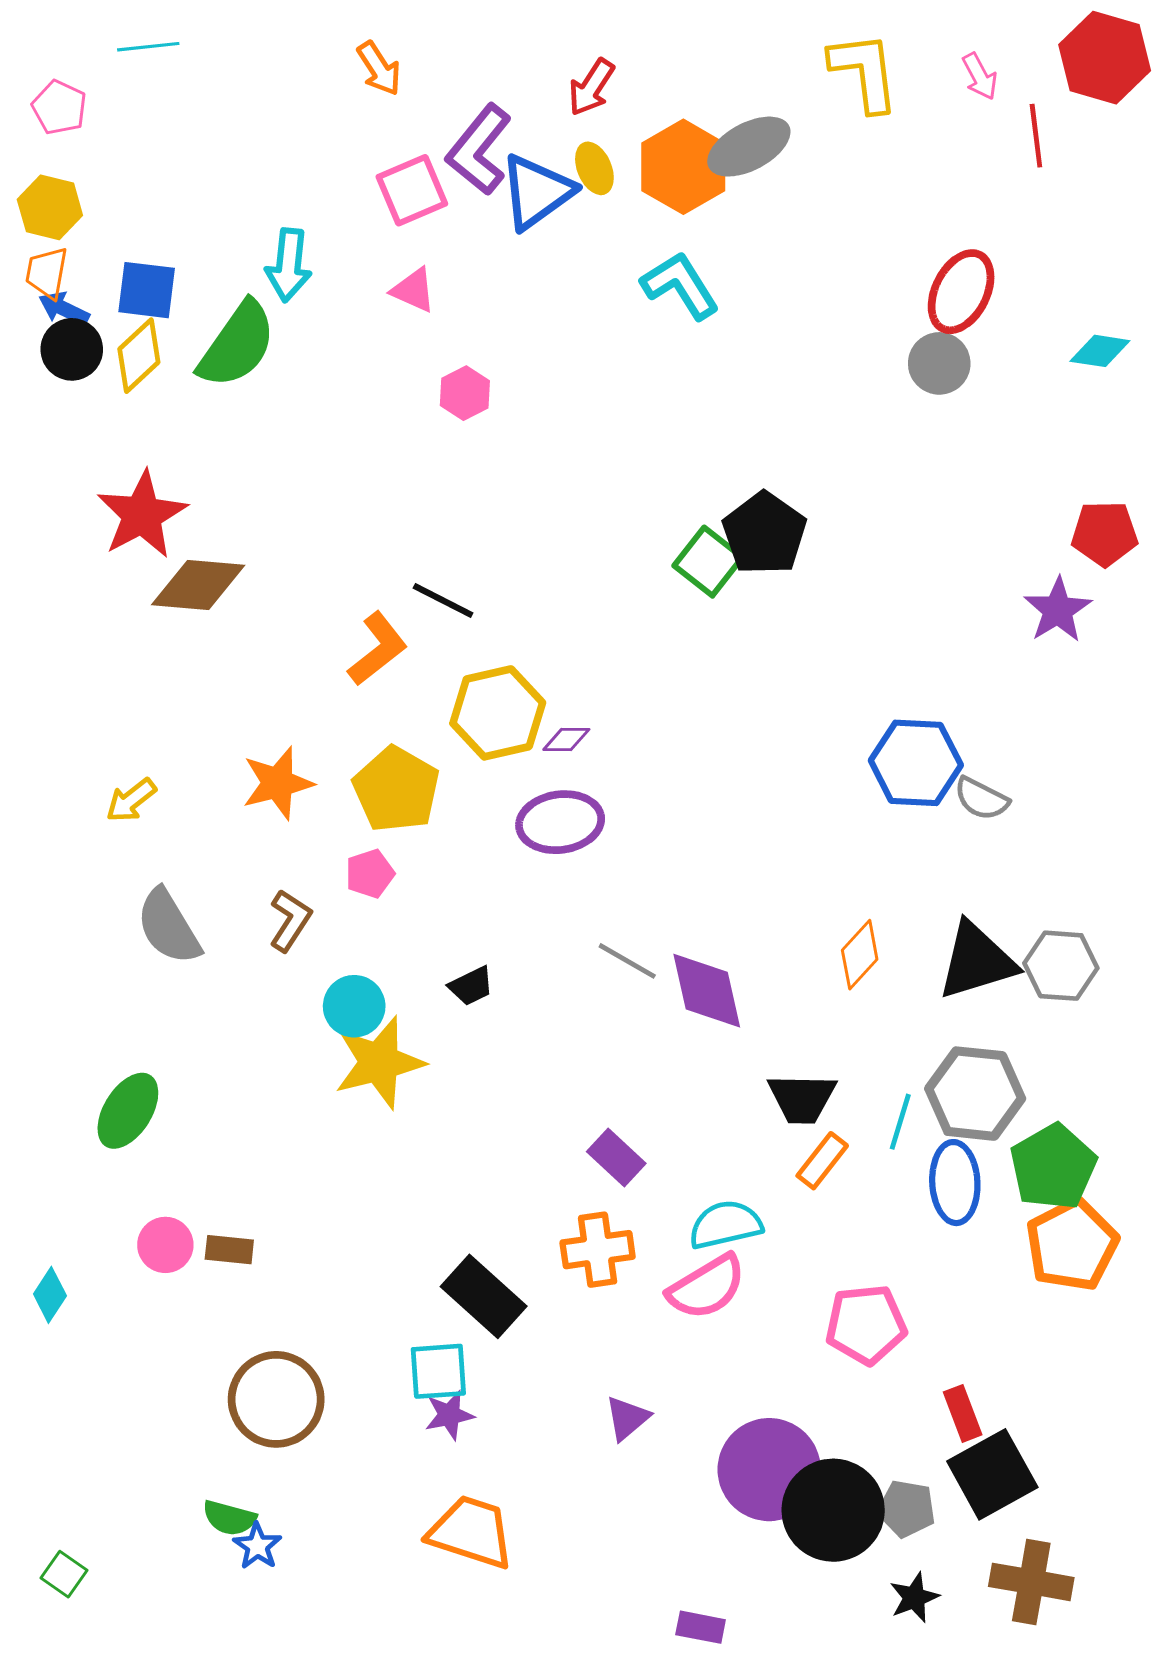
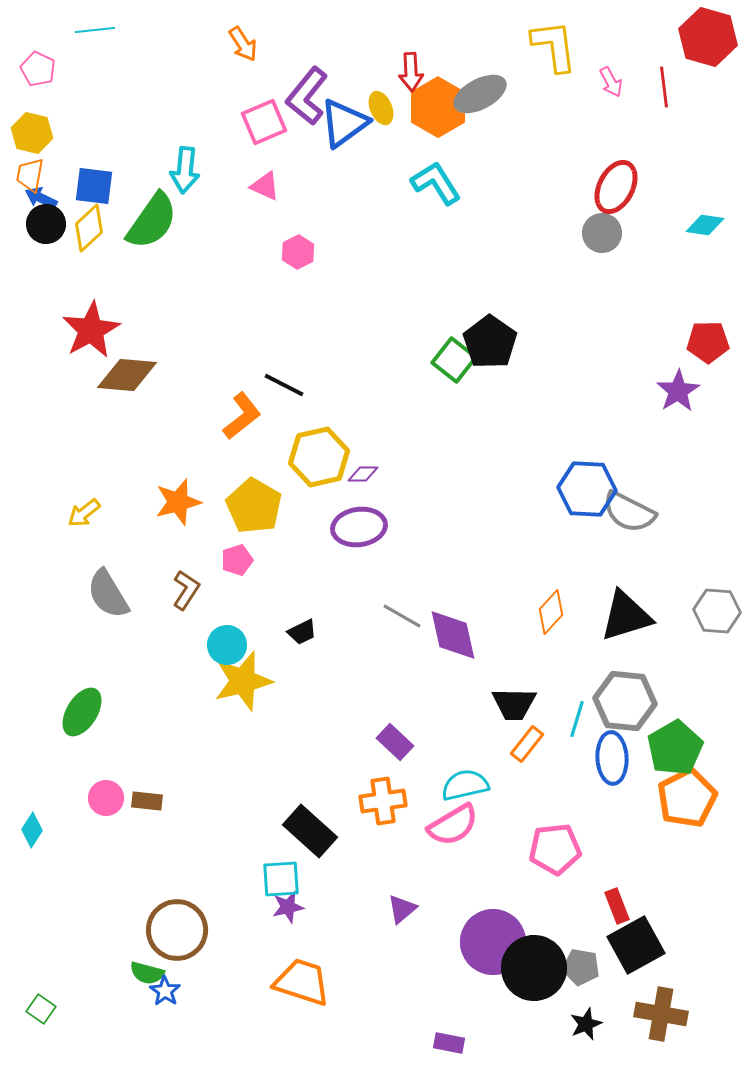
pink arrow: (980, 76) -> (611, 82), moved
red arrow: (591, 87) -> (411, 72), moved, turned -36
gray semicircle: (981, 799) -> (629, 512), size x1.5
gray hexagon: (1061, 966) -> (717, 611), moved
brown circle: (276, 1399) -> (177, 930), moved

